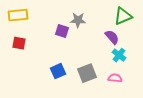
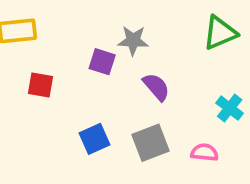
purple semicircle: (112, 37) -> (156, 87), moved
red square: (19, 43) -> (40, 85), moved
cyan cross: (119, 55) -> (230, 108), moved

